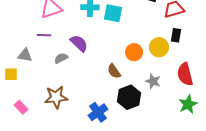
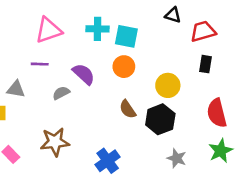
yellow circle: (159, 47) -> (168, 85), moved
orange circle: (134, 52) -> (124, 67), moved
gray star: (153, 81) -> (177, 158), moved
black hexagon: (129, 97) -> (160, 119), moved

